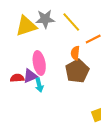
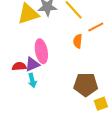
brown pentagon: (77, 71) -> (86, 84), moved, turned 30
cyan arrow: (39, 85) -> (32, 80), moved

